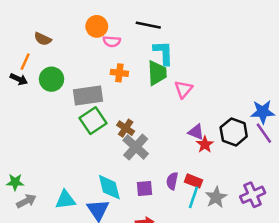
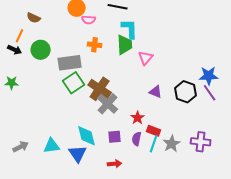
brown cross: (126, 128) -> (100, 89), size x1.6
red star: (205, 144) -> (138, 118), moved
purple semicircle: (172, 181) -> (137, 139), moved
green star: (15, 182) -> (12, 83), moved
purple cross: (253, 195) -> (201, 142), turned 30

